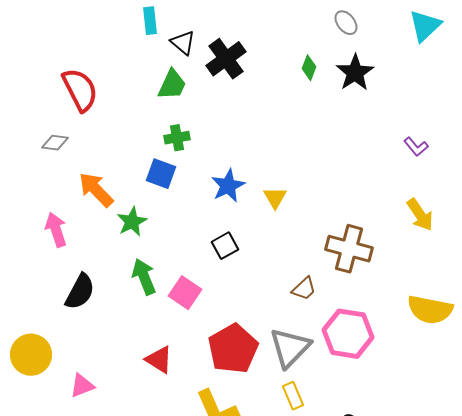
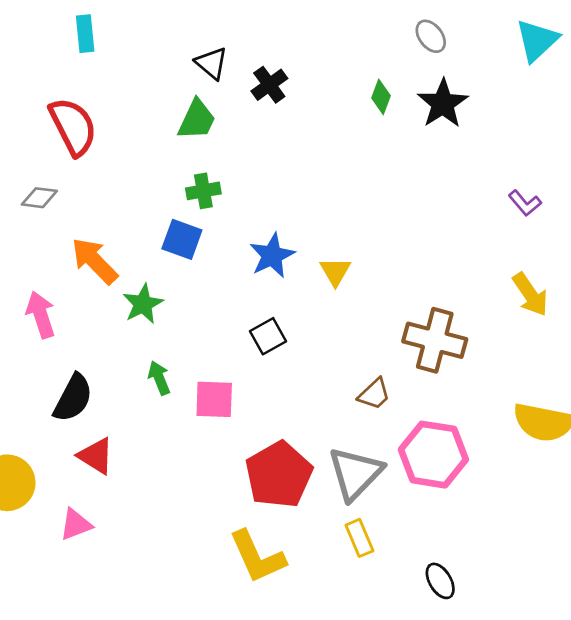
cyan rectangle: (150, 21) -> (85, 34), moved
black cross: (226, 59) -> (269, 85), size x0.7
green arrow: (144, 277) -> (159, 378), size x0.7
pink square: (185, 293) -> (214, 399), turned -32
red triangle: (159, 360) -> (96, 456), moved

